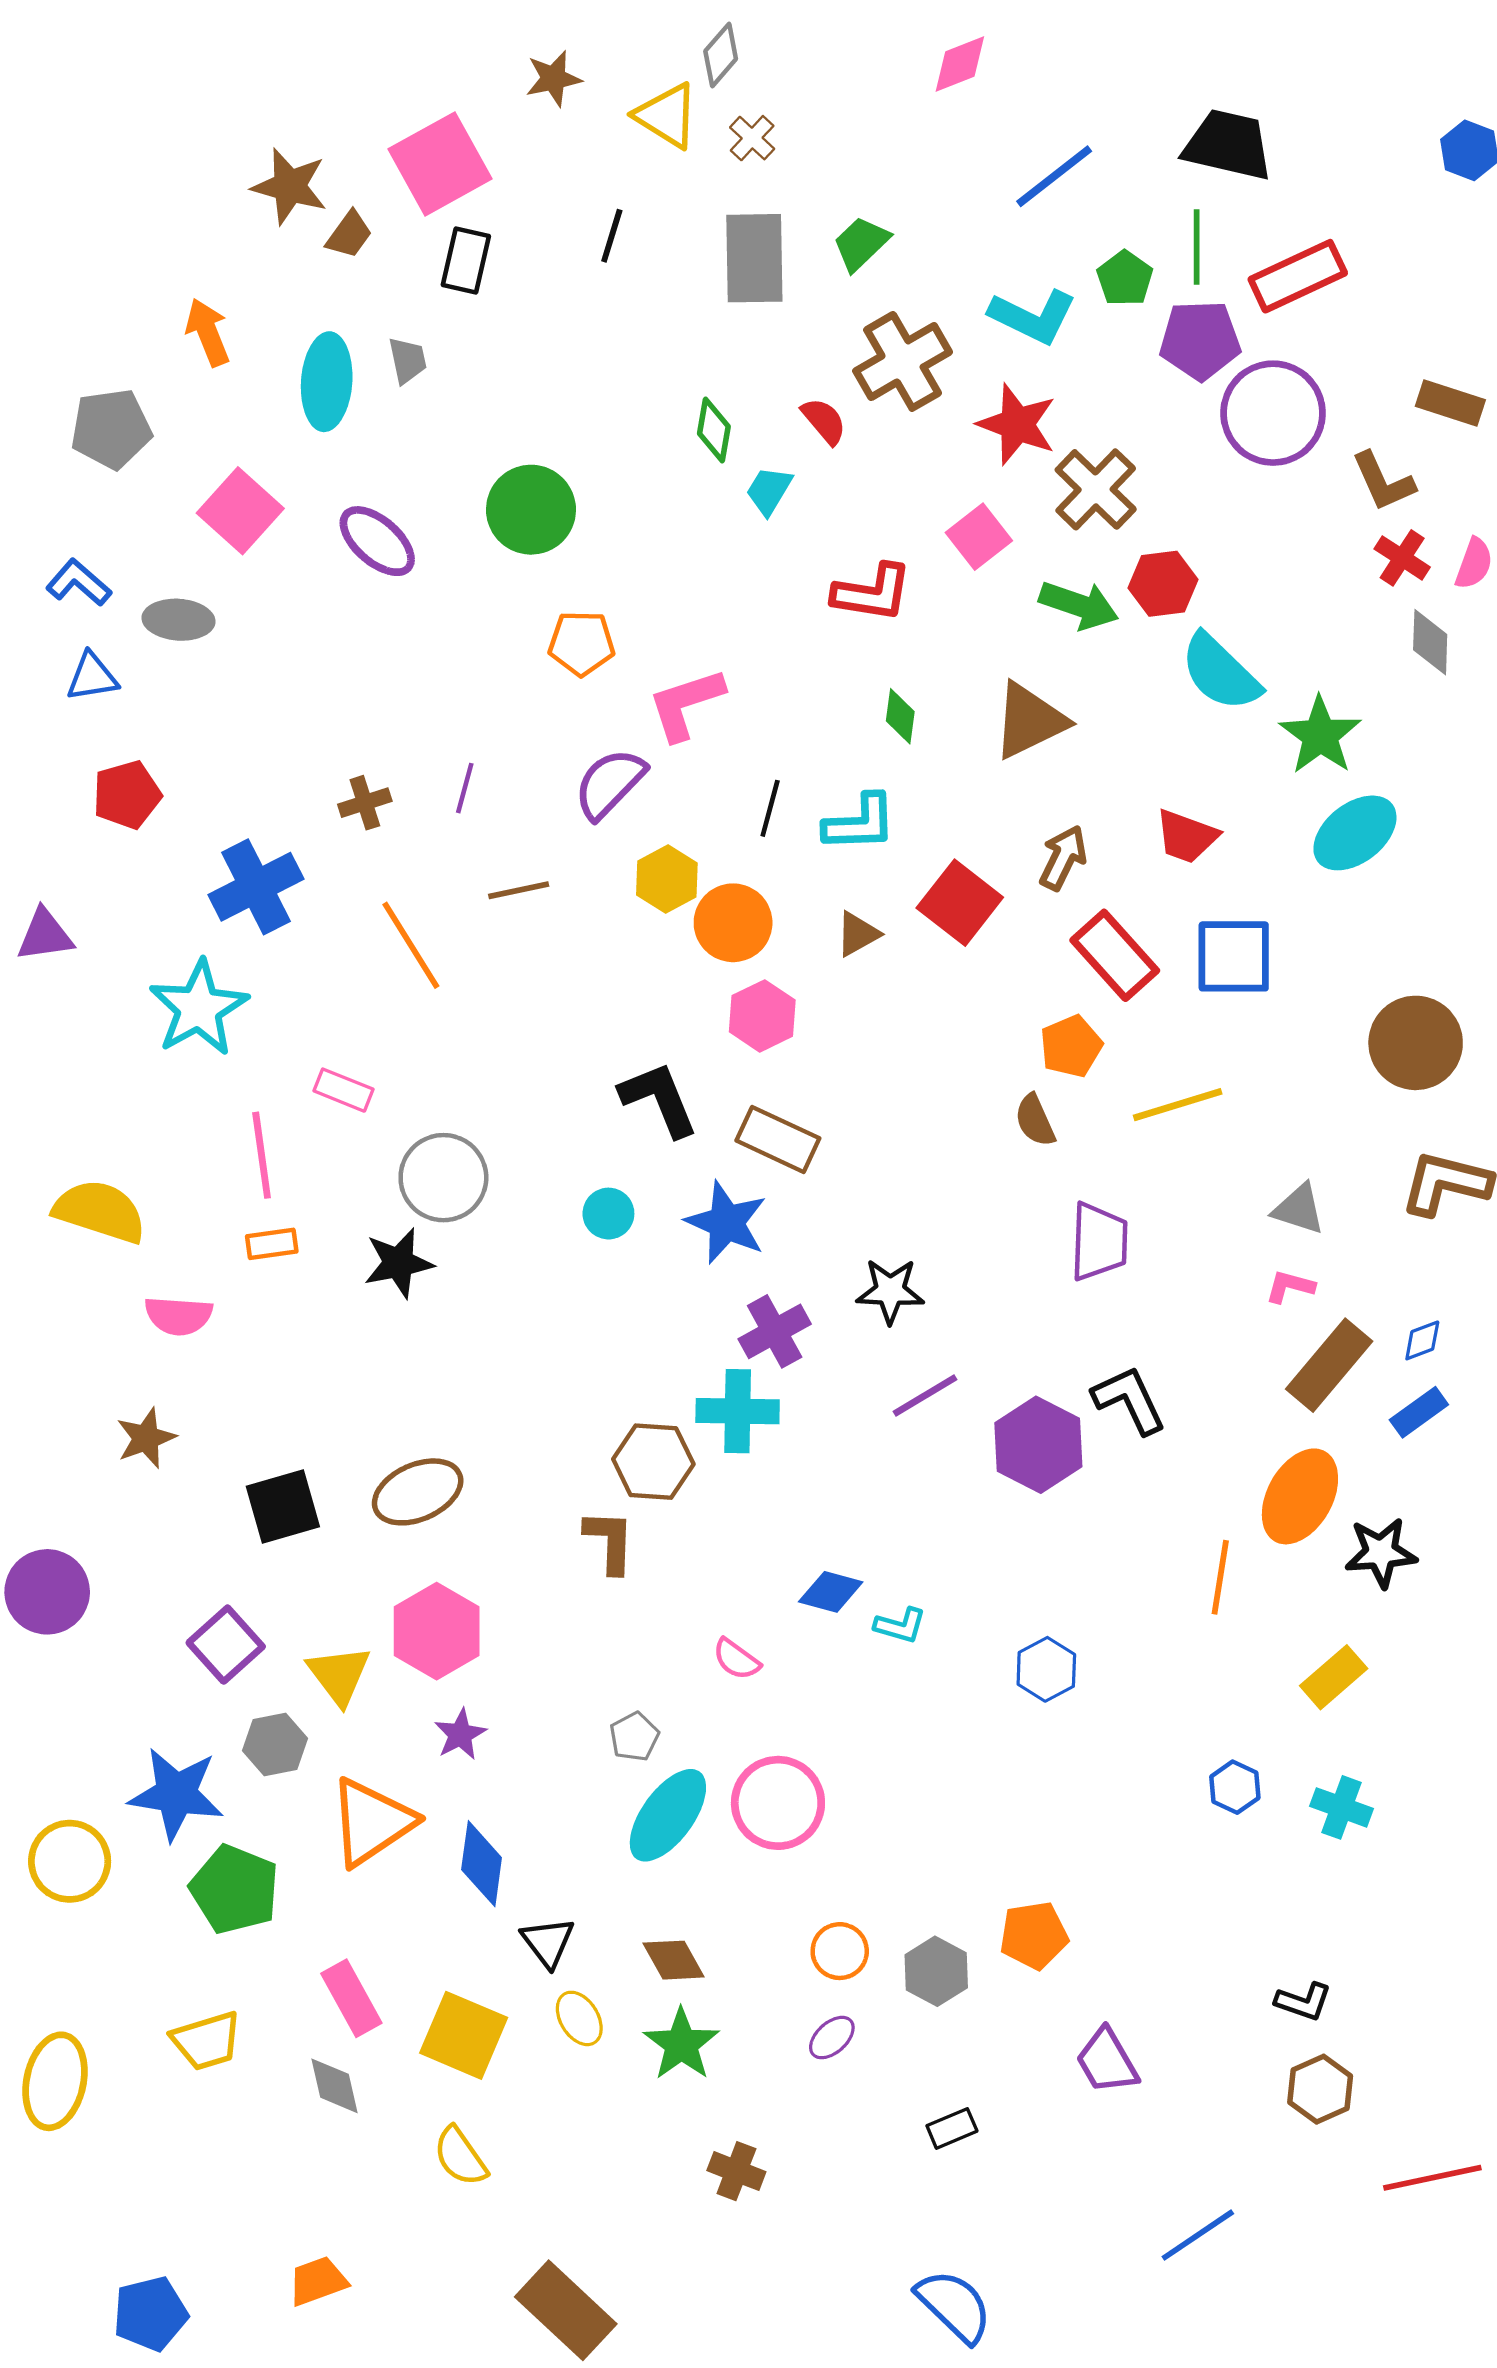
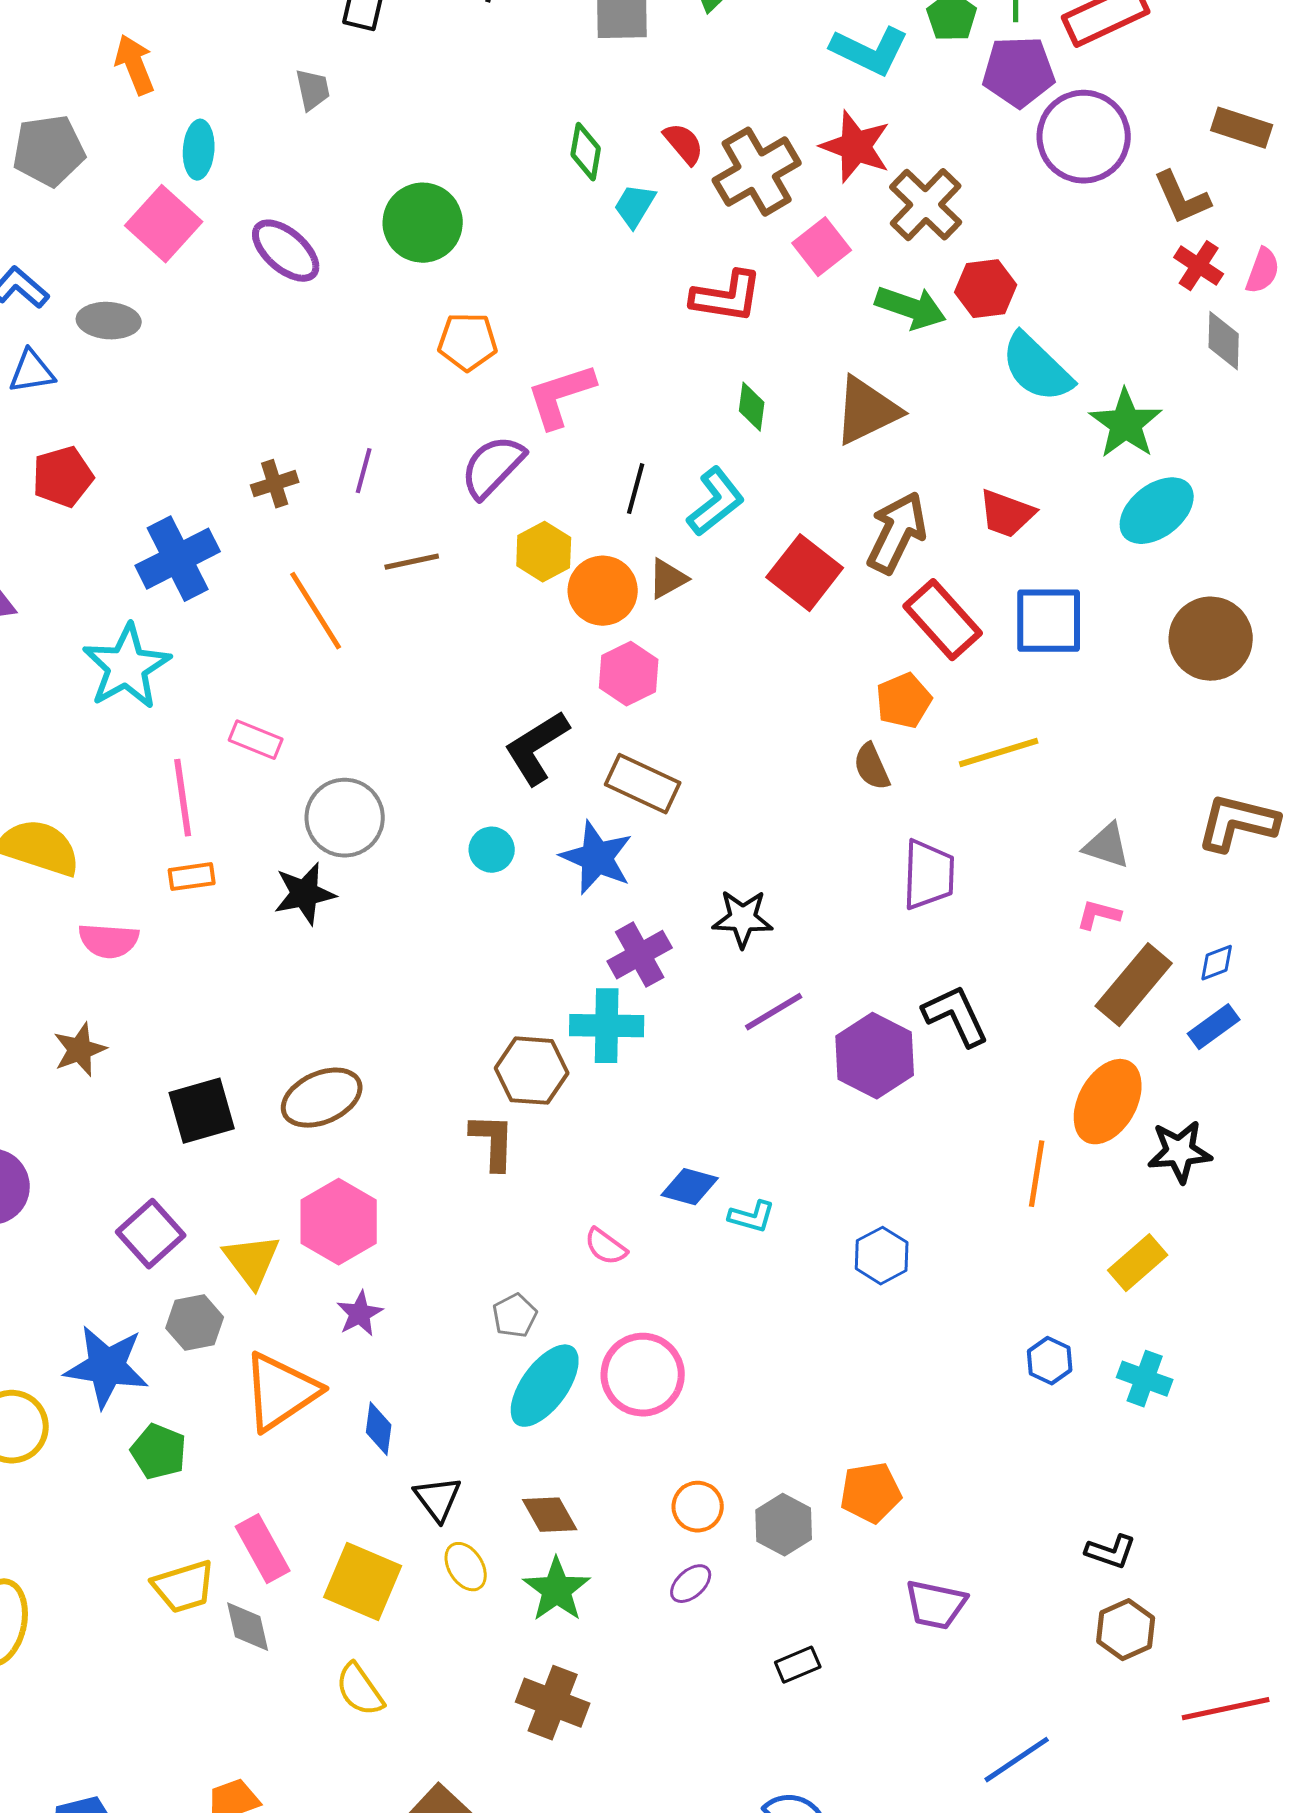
brown cross: (903, 361) -> (757, 172), moved
cyan ellipse: (327, 382) -> (199, 150), moved, size x0.7
cyan L-shape: (860, 823) -> (716, 502), turned -36
brown arrow: (1063, 858) -> (897, 533), size x1.4
brown triangle: (858, 934) -> (668, 579), moved
brown circle: (1416, 1043) -> (1211, 639), moved
black L-shape: (659, 1099) -> (537, 748), turned -100
blue diamond: (482, 1864) -> (379, 1429), size x0.7
green pentagon: (235, 1889) -> (159, 1452), size x0.7
yellow trapezoid: (207, 2041) -> (184, 1587), moved
purple trapezoid: (1107, 2061) -> (936, 1605), turned -48
brown cross: (736, 2171) -> (553, 1703), moved, size x1.4

